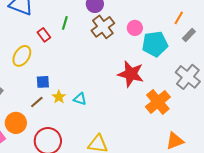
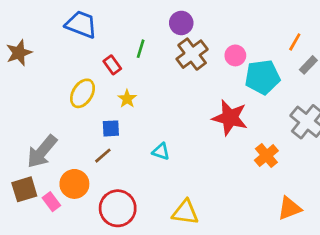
yellow star: (59, 97) -> (127, 99), moved
orange cross: (158, 102) -> (266, 156), size x0.7

